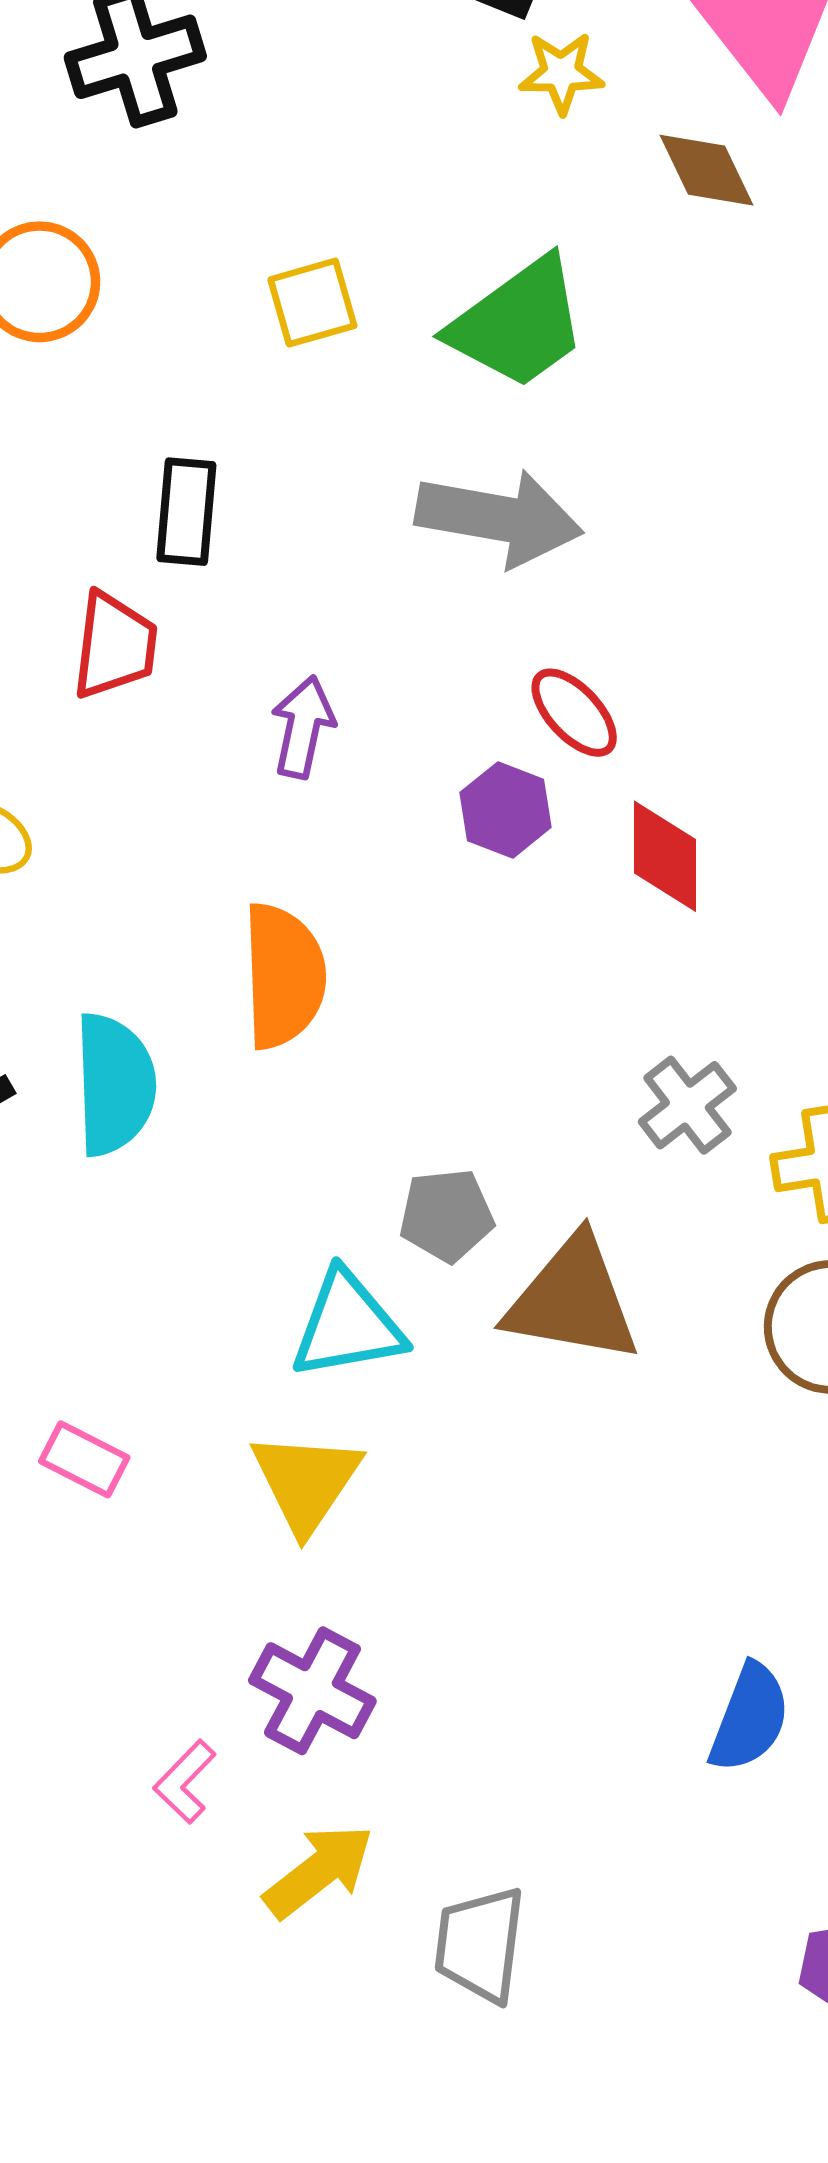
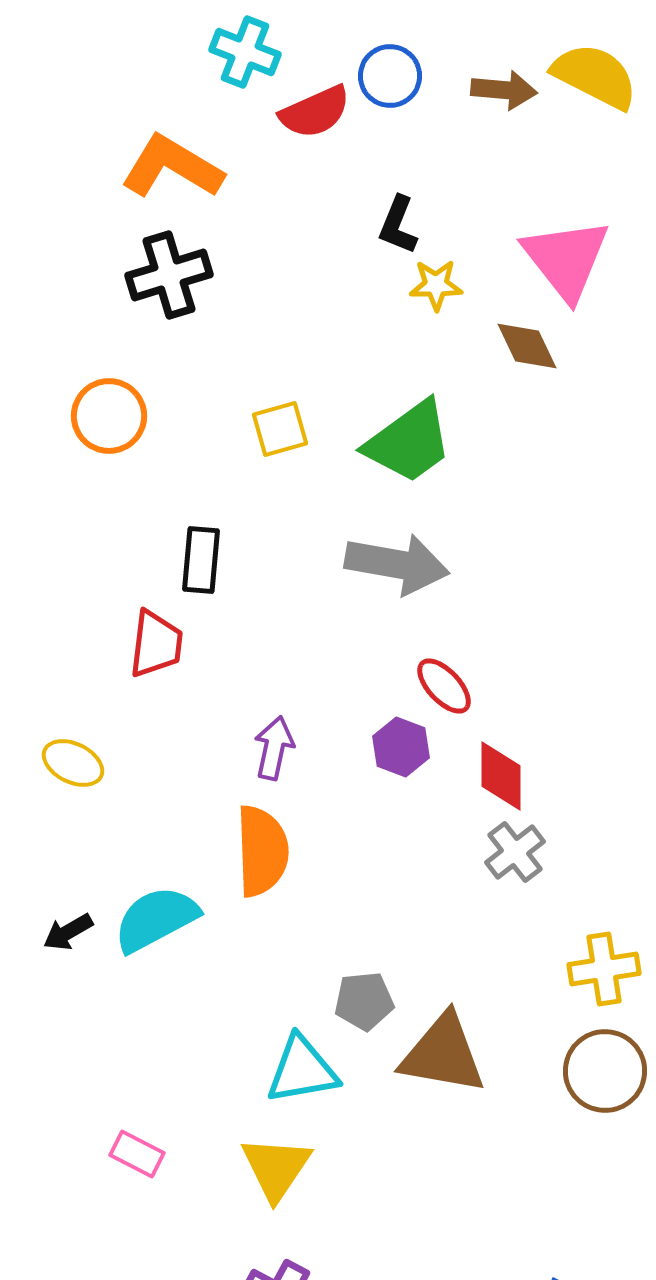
purple arrow: (303, 727) -> (274, 748), moved
cyan semicircle: (115, 1084) -> (156, 919), turned -116
gray cross: (687, 1105) -> (515, 852), moved

